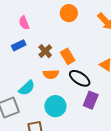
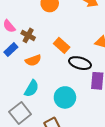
brown cross: (45, 51) -> (28, 35), moved
orange semicircle: (51, 74) -> (33, 60), moved

